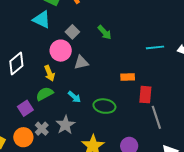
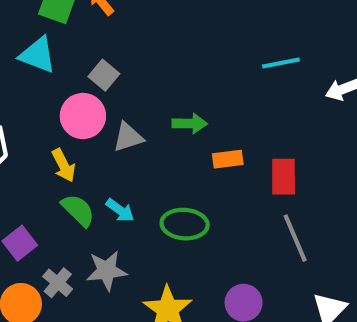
green arrow: (105, 32) -> (190, 124), moved, turned -42
cyan line: (155, 47) -> (281, 63), moved
green semicircle: (45, 94) -> (78, 210), moved, turned 78
red rectangle: (145, 95) -> (284, 177), moved
gray star: (65, 125) -> (107, 271), turned 30

